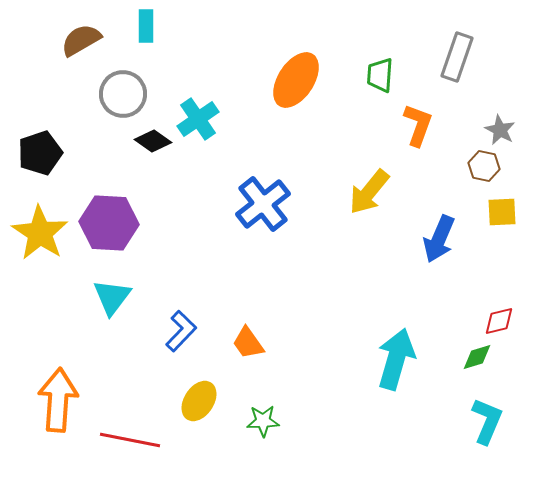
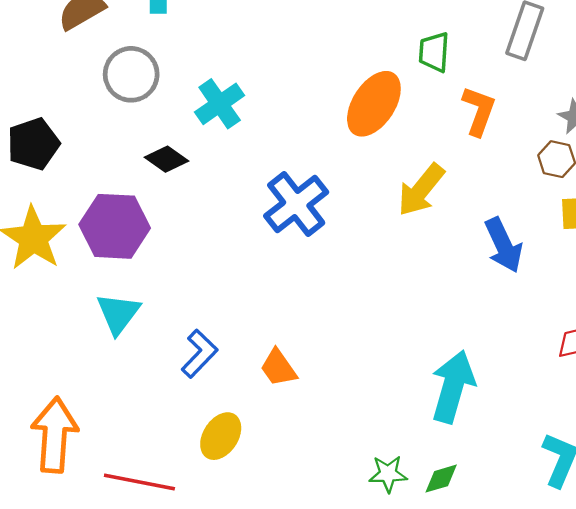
orange ellipse: (296, 80) -> (374, 104), moved
black diamond: (153, 141) -> (166, 159), moved
blue arrow: (439, 239) -> (504, 245), turned -48
green diamond: (477, 357) -> (441, 479), moved
green star: (263, 421) -> (388, 474), moved

